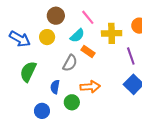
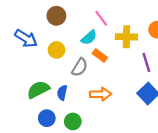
brown circle: (56, 16) -> (56, 16), moved
yellow circle: (47, 37) -> (56, 50), moved
green semicircle: (28, 72) -> (38, 90), moved, turned 35
green circle: (72, 102) -> (73, 121), moved

